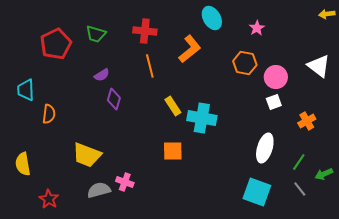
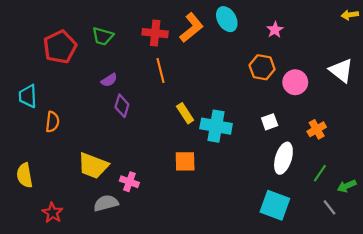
orange L-shape: (190, 49) -> (191, 28), moved
white square: (274, 102) -> (270, 122), moved
orange cross: (307, 121) -> (317, 129), moved
pink cross: (125, 182) -> (129, 182), moved
gray line: (300, 189) -> (329, 207), moved

